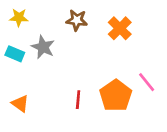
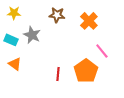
pink line: (147, 82) -> (102, 51), moved
orange triangle: (20, 104) -> (15, 64), moved

